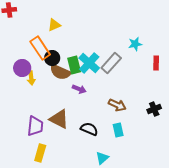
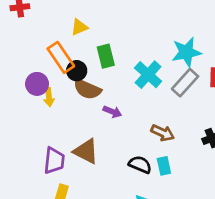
cyan star: (135, 44) -> (186, 52), size x1.6
cyan cross: (89, 63) -> (148, 75), moved
gray rectangle: (111, 63) -> (185, 83), moved
green rectangle: (74, 65) -> (106, 56), moved
black semicircle: (89, 129) -> (140, 165), moved

